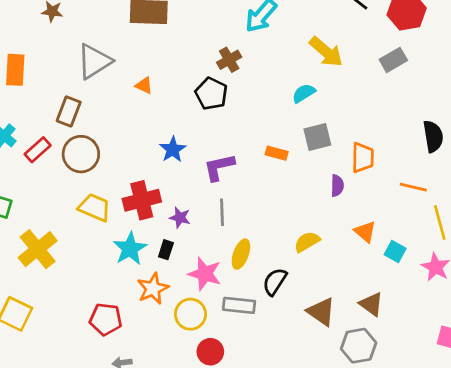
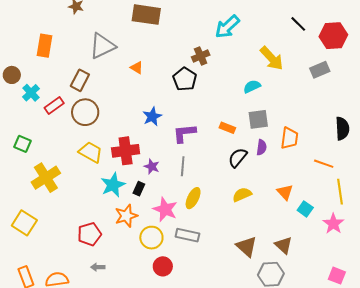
purple semicircle: (337, 186) -> (262, 147), moved
black semicircle: (275, 282) -> (238, 158), moved
red pentagon: (106, 319) -> (89, 234), turned -30

